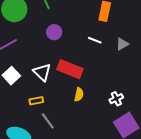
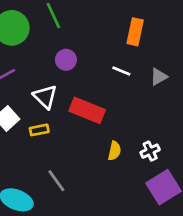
white triangle: (42, 72) -> (45, 97), moved
yellow semicircle: (79, 95) -> (115, 151), moved
yellow rectangle: (36, 101) -> (39, 130), moved

